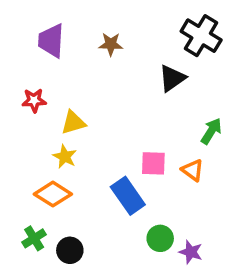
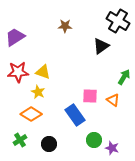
purple trapezoid: (51, 41) -> (15, 37), moved, turned 55
red star: (34, 100) -> (18, 72), moved, size x1.5
yellow triangle: (73, 123) -> (43, 72), turned 35
black circle: (70, 250) -> (49, 144), moved

